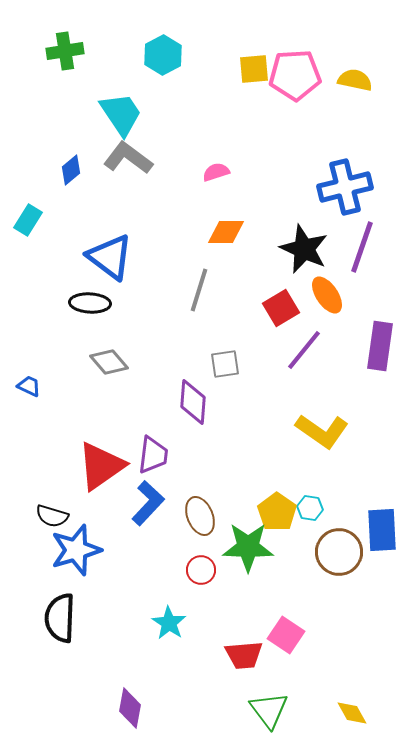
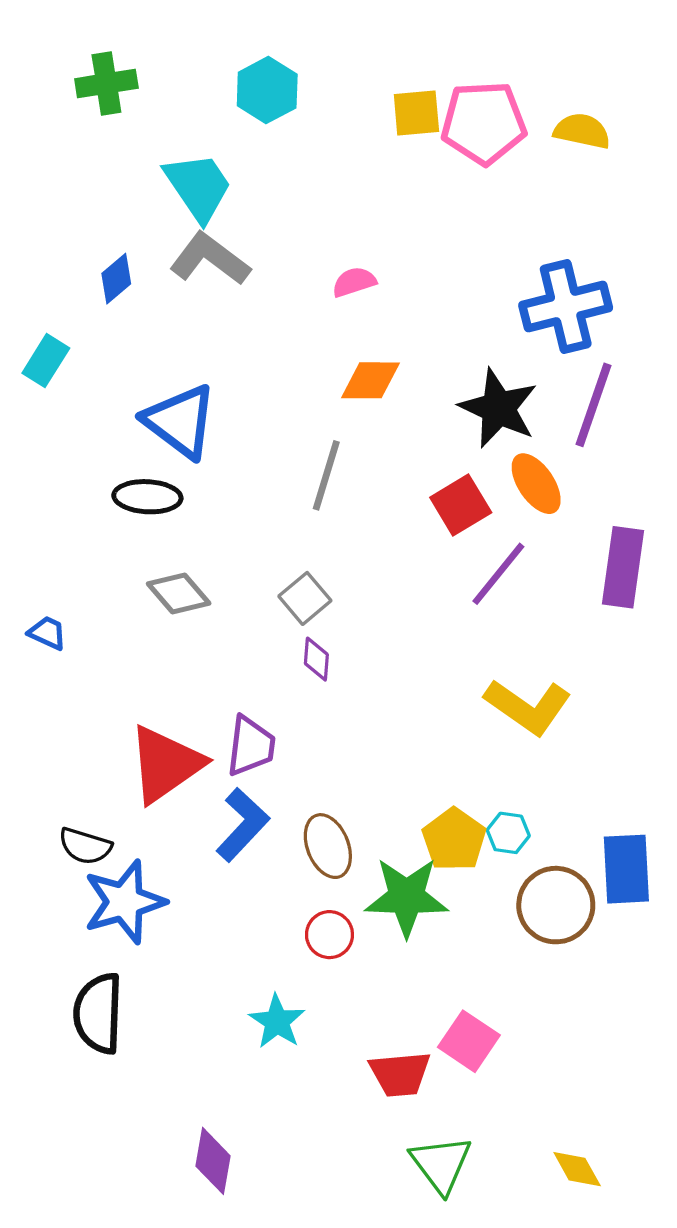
gray square: (225, 364) -> (305, 598), moved, turned -32
purple diamond: (193, 402) -> (316, 659), size x0.6

